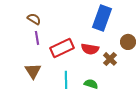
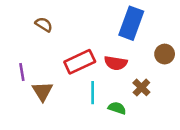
purple line: (37, 38) -> (22, 72), moved
brown cross: (110, 59) -> (141, 87), moved
cyan line: (66, 80) -> (93, 93), moved

